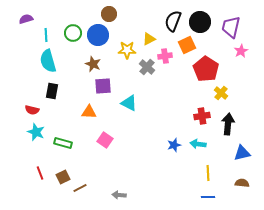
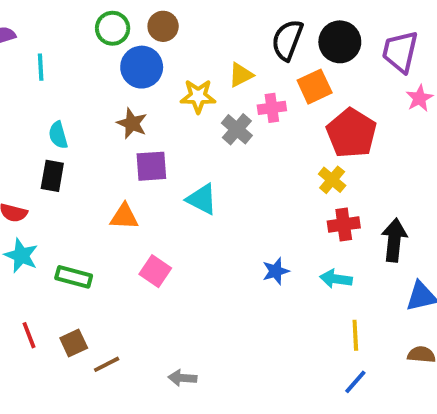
green circle: (73, 33) -> (113, 28), moved
cyan semicircle: (48, 61) -> (58, 135), moved, size x0.6
yellow cross: (221, 93) -> (332, 180), moved
blue star: (174, 145) -> (276, 271), moved
blue line: (208, 197) -> (355, 382), turned -48

